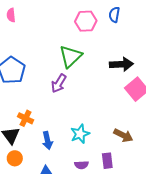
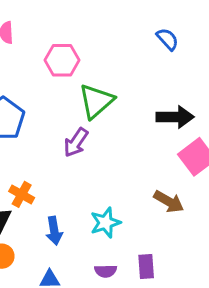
blue semicircle: (114, 15) -> (167, 39), turned 126
pink hexagon: (86, 21) -> (62, 60), moved
brown arrow: (123, 135) -> (169, 202), moved

